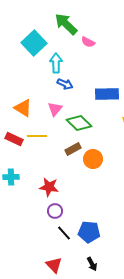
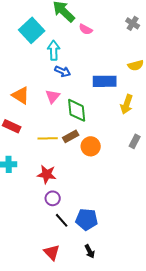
green diamond: (79, 123) -> (77, 110), turned 40
yellow line: (37, 136) -> (48, 138), moved

